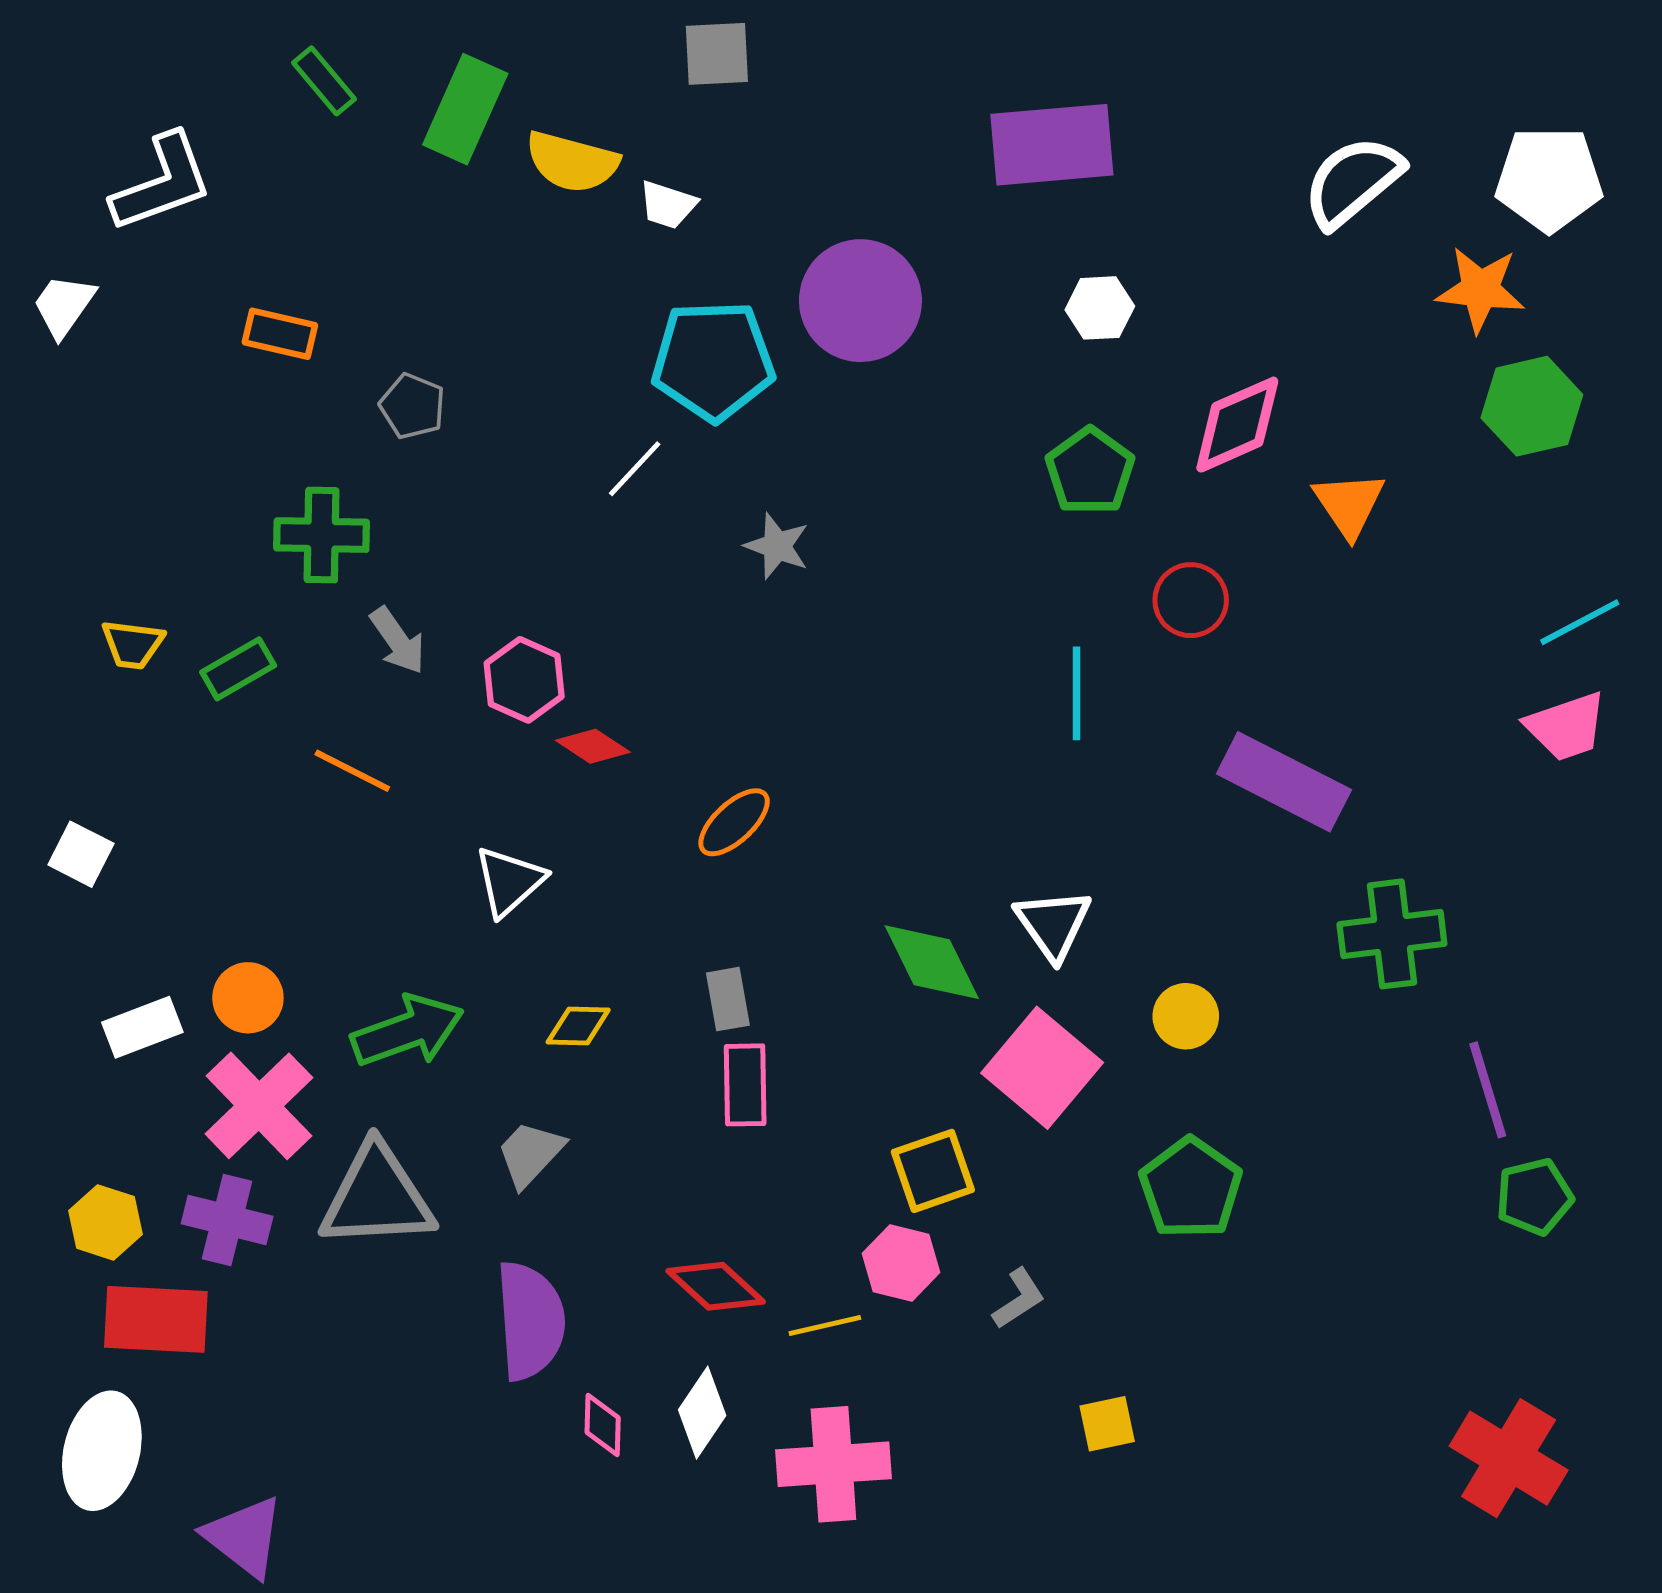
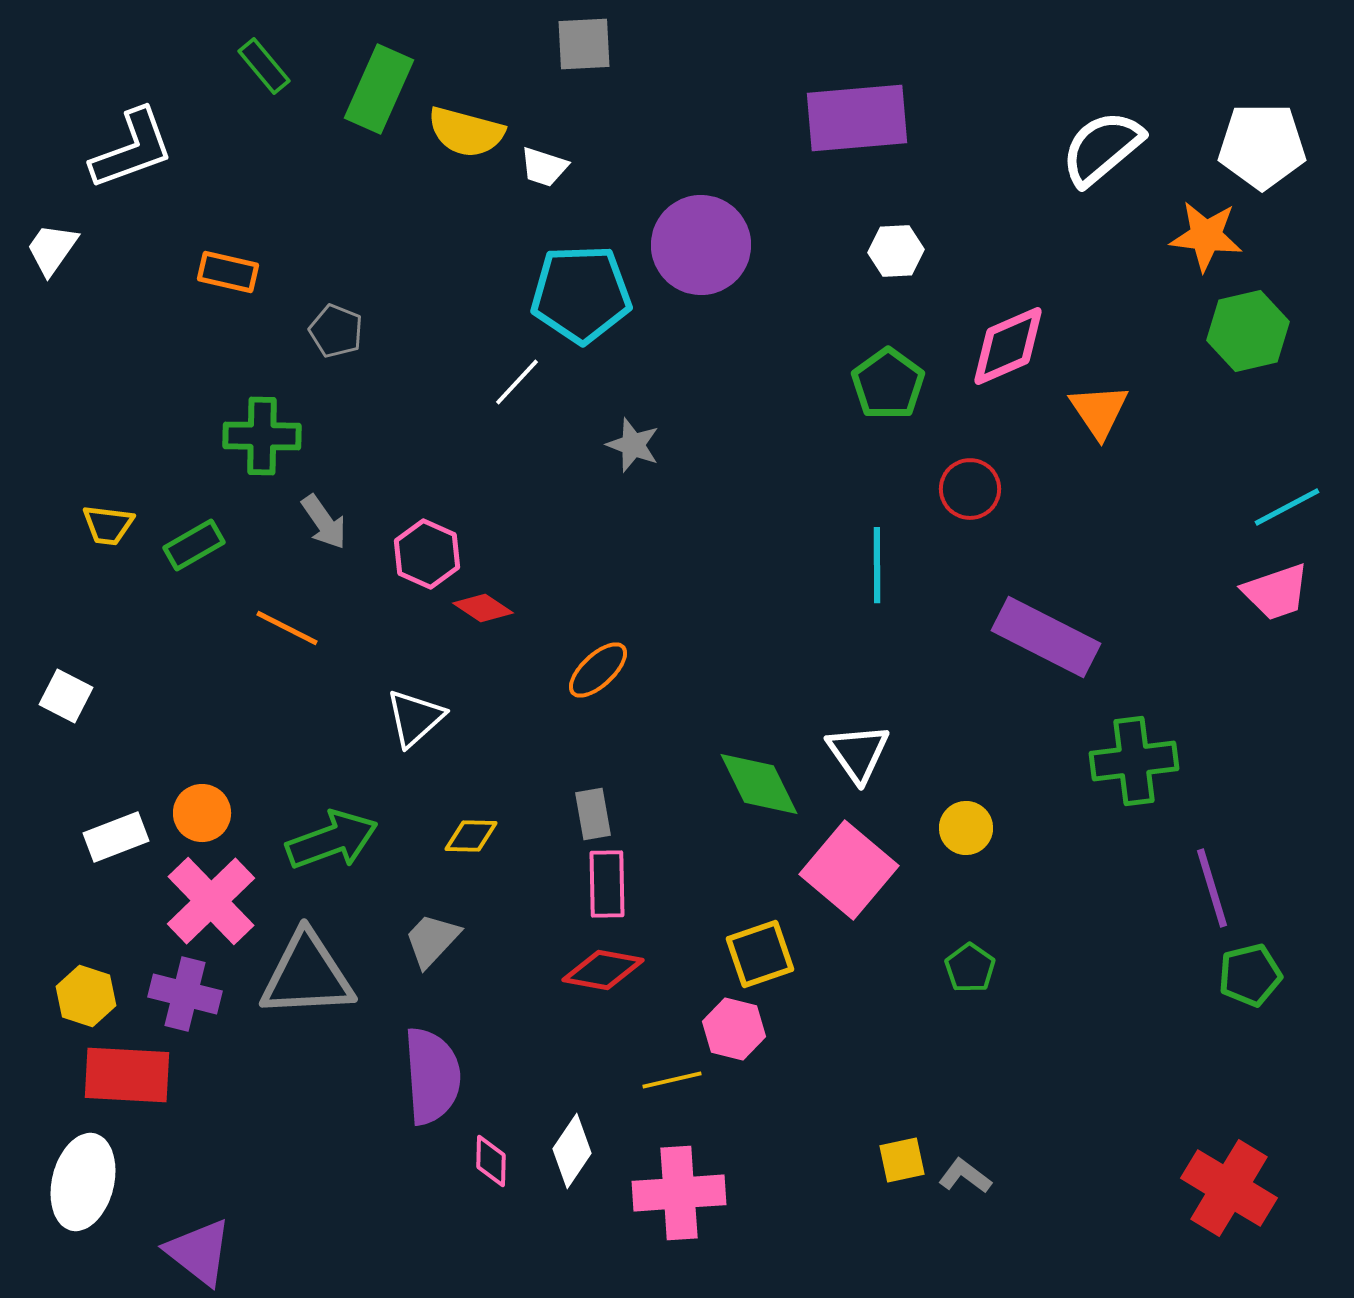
green pentagon: (1191, 1188) -> (970, 968), size x0.6
red diamond: (716, 1286) -> (603, 970), moved, turned -32
gray L-shape: (1019, 1299) -> (965, 1176), moved, turned -110

